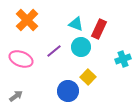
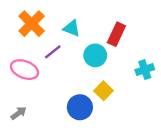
cyan triangle: (76, 24) -> (72, 28), moved
purple line: (54, 51) -> (53, 52), moved

